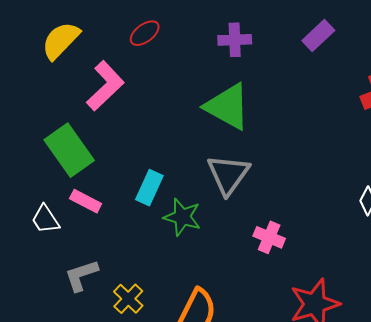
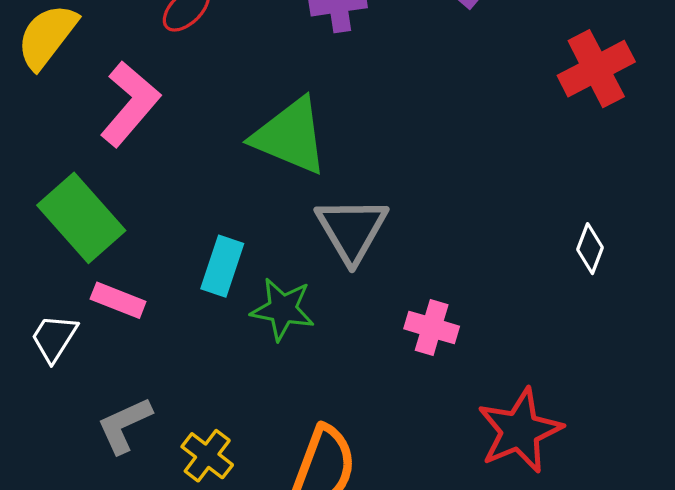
green triangle: (228, 107) -> (290, 136), moved
white trapezoid: (45, 219) -> (54, 338), turned 72

